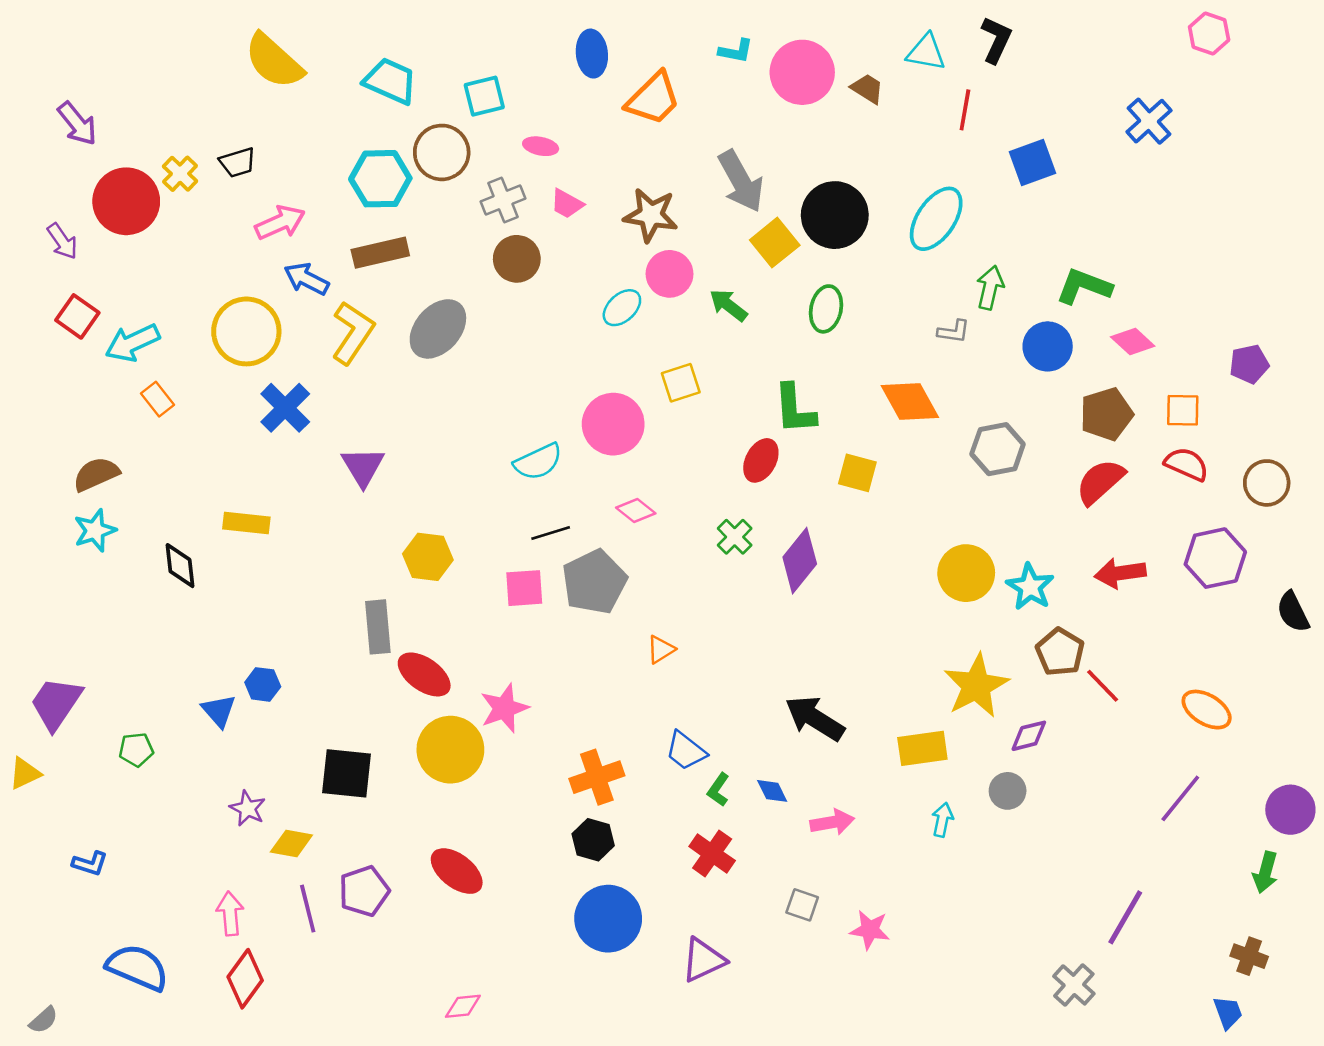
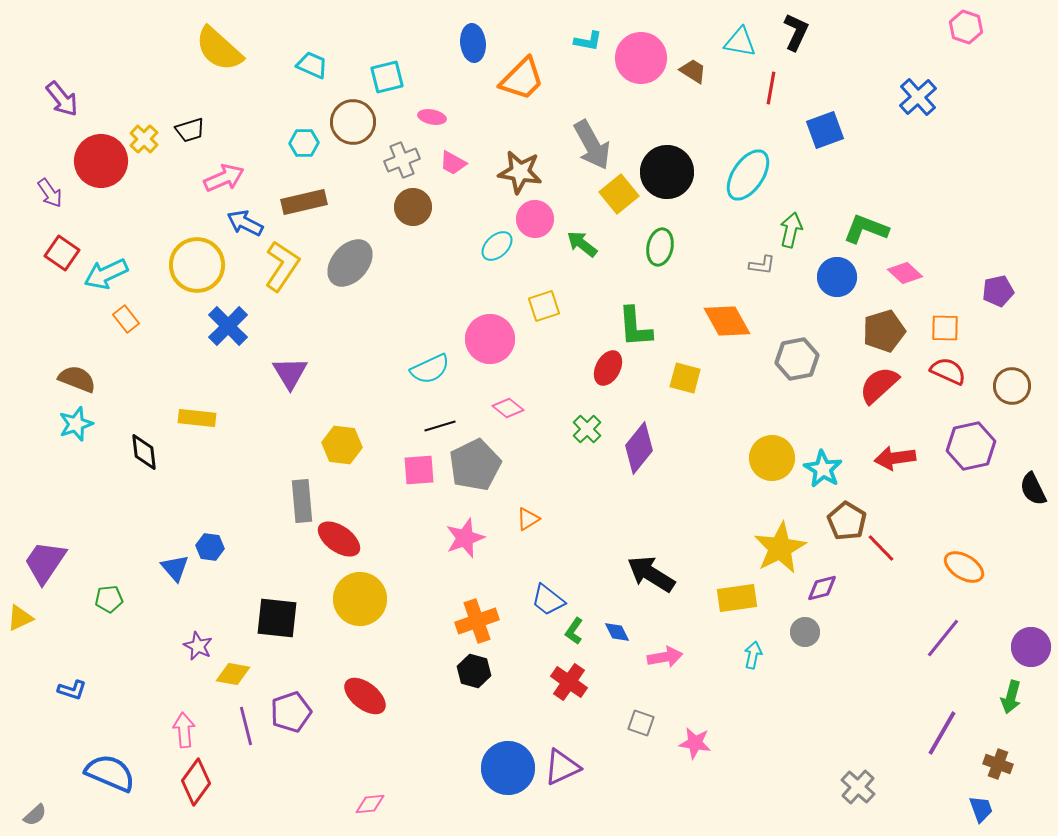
cyan trapezoid: (390, 81) -> (312, 65), size x0.7
cyan hexagon: (380, 179) -> (304, 143), size x0.6
brown semicircle: (96, 474) -> (77, 379), turned 45
pink star: (504, 708) -> (465, 538), moved
purple line: (1125, 917) -> (942, 733), moved
blue circle: (608, 919) -> (508, 768), moved

